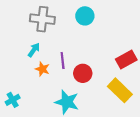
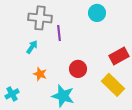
cyan circle: (85, 16) -> (97, 13), moved
purple line: (63, 61) -> (59, 33), moved
orange star: (42, 69) -> (40, 74), moved

